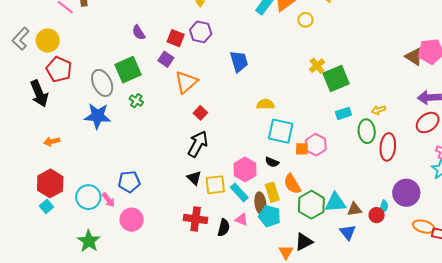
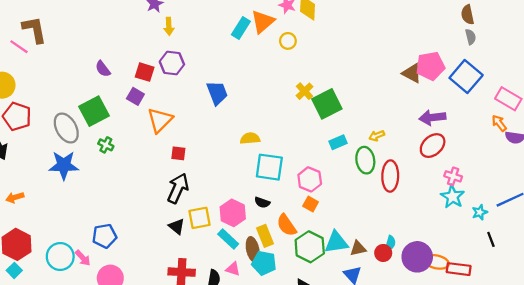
red square: (200, 113) -> (178, 153), turned -32
orange square: (302, 149) -> (311, 204), moved, turned 32
yellow square: (215, 185) -> (200, 218), moved
purple circle: (406, 193) -> (417, 257), moved

